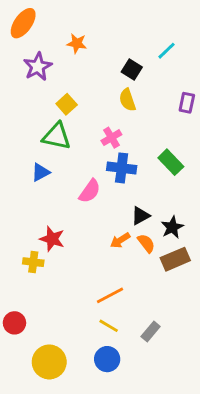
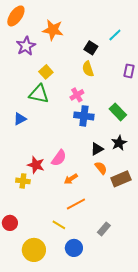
orange star: (77, 43) -> (53, 30), size x1.5
blue triangle: (41, 172) -> (20, 119), moved
pink semicircle: (90, 191) -> (59, 158), moved
black star: (172, 227) -> (119, 143), moved
orange arrow: (120, 240) -> (71, 179), moved
yellow line: (109, 326) -> (59, 225), moved

